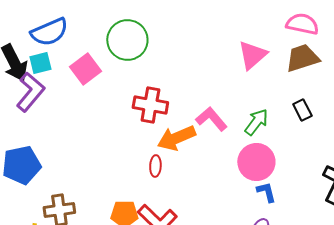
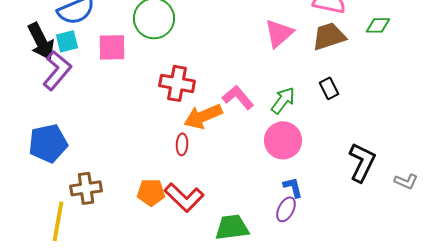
pink square: (85, 69) -> (112, 47), turned 36
blue L-shape: (266, 192) -> (293, 187), moved

